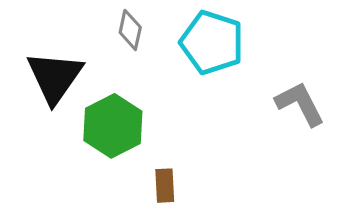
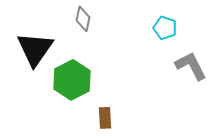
cyan pentagon: (212, 42) -> (165, 28), moved, size x0.6

